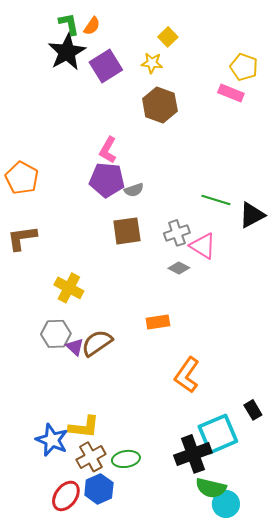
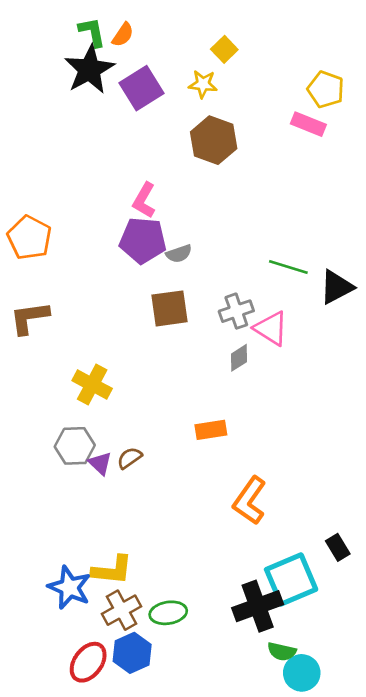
gray diamond: (179, 268) -> (239, 358), turned -60
brown semicircle: (97, 343) -> (130, 458), size x0.6
green semicircle: (211, 488) -> (282, 652), size x0.7

